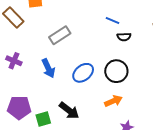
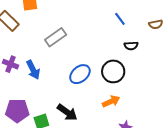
blue line: (113, 21) -> (120, 19), moved, turned 32
black semicircle: (124, 37) -> (131, 46), moved
blue arrow: (48, 68) -> (33, 70), moved

